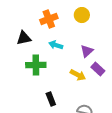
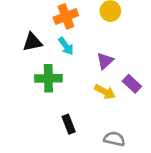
cyan arrow: (56, 45) -> (66, 46), moved, turned -144
purple triangle: (87, 51) -> (105, 61), moved

